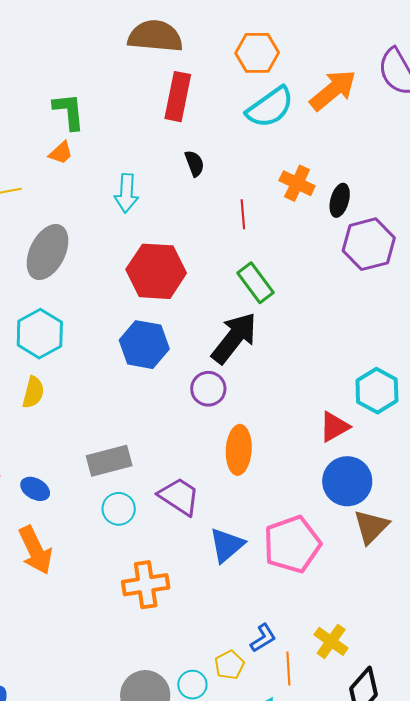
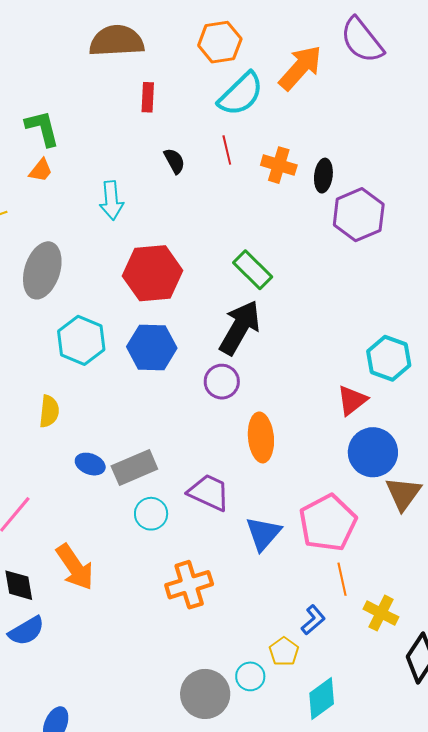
red rectangle: (178, 97) -> (148, 97), size x0.6
red line: (243, 214) -> (227, 150), moved
cyan hexagon: (40, 334) -> (81, 340), moved
blue ellipse: (35, 489) -> (90, 464), moved
orange line: (288, 669) -> (342, 579), moved

